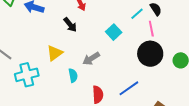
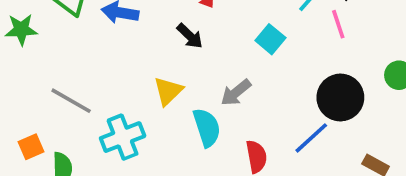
black circle: (150, 54) -> (340, 97), moved
cyan semicircle: (73, 75) -> (207, 128), size x1.5

